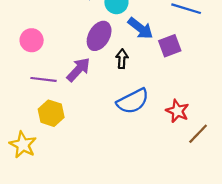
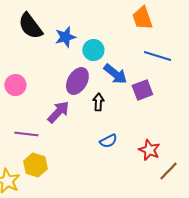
purple line: (44, 79) -> (26, 134), moved
blue semicircle: (133, 101) -> (108, 141), size x0.6
yellow hexagon: (51, 113) -> (35, 165), moved

